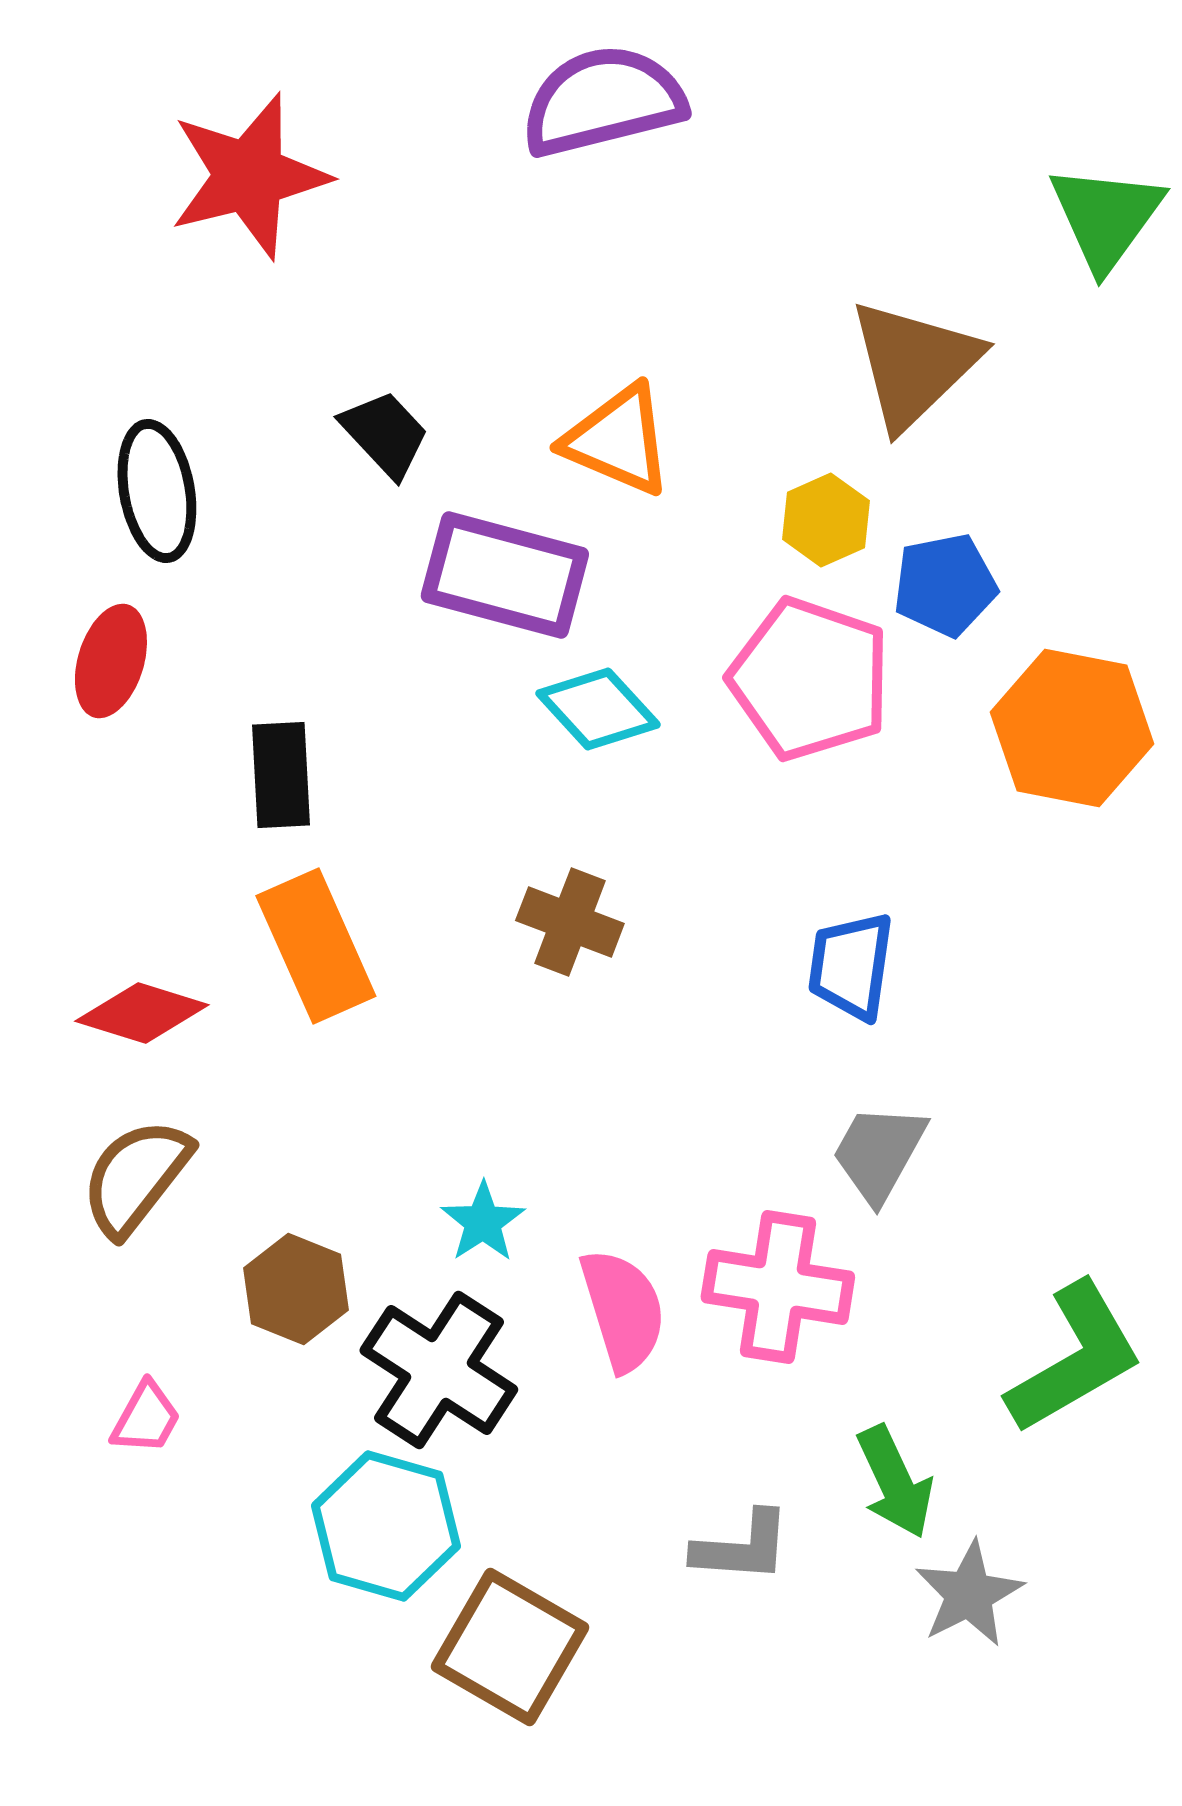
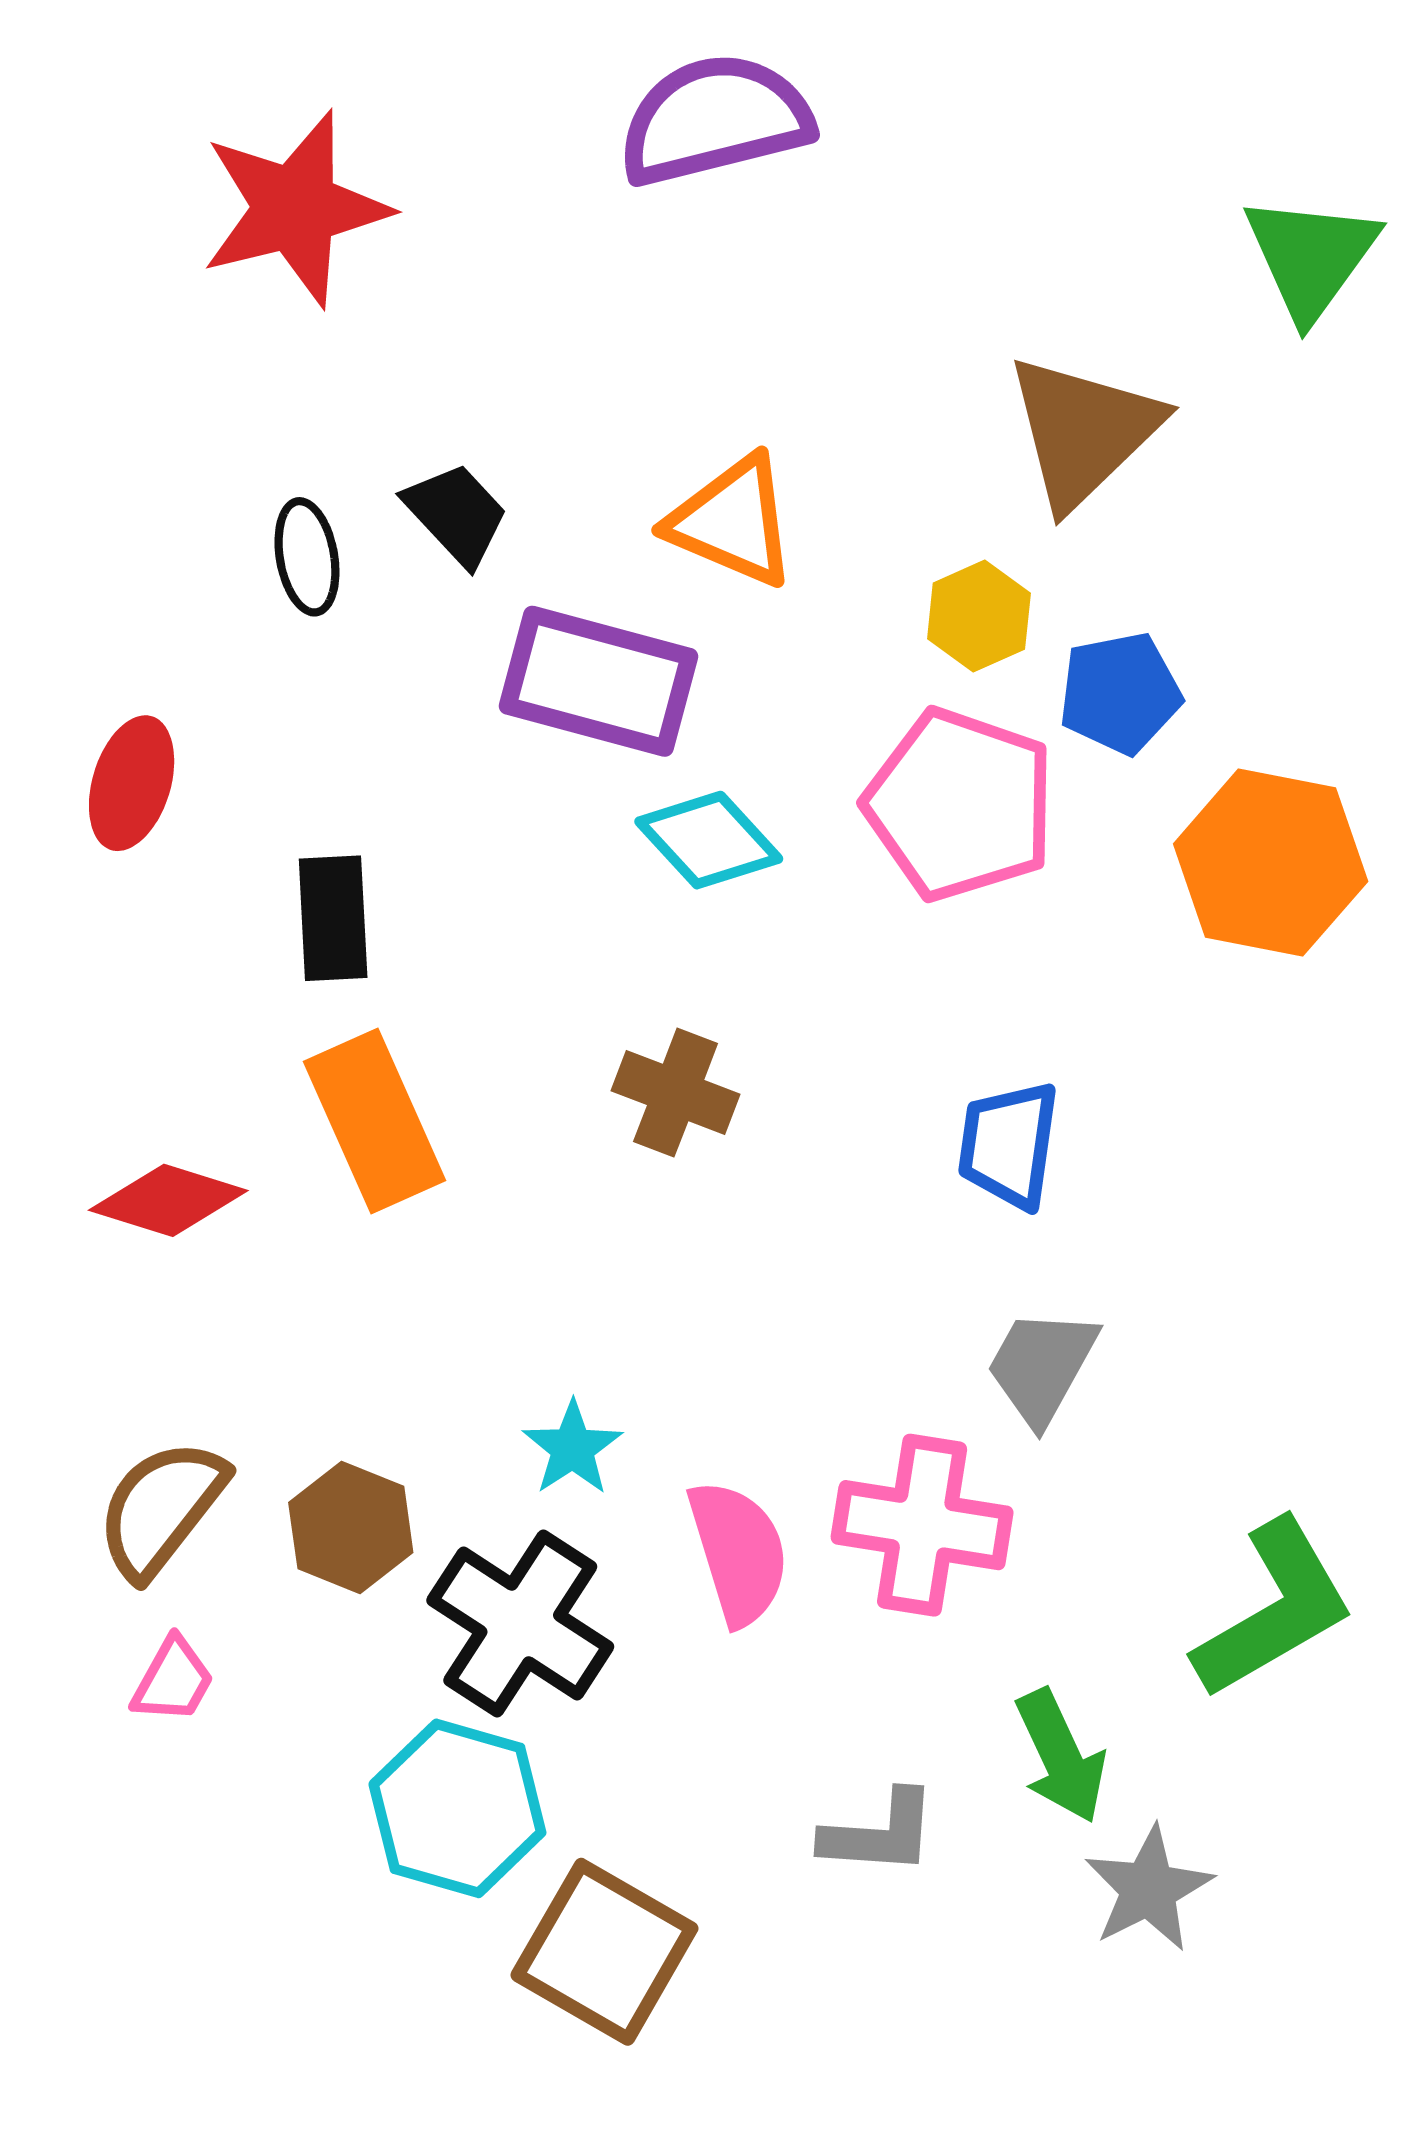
black ellipse: (157, 491) -> (307, 557), moved, size x0.7
brown semicircle: (136, 1177) -> (161, 1509), moved

